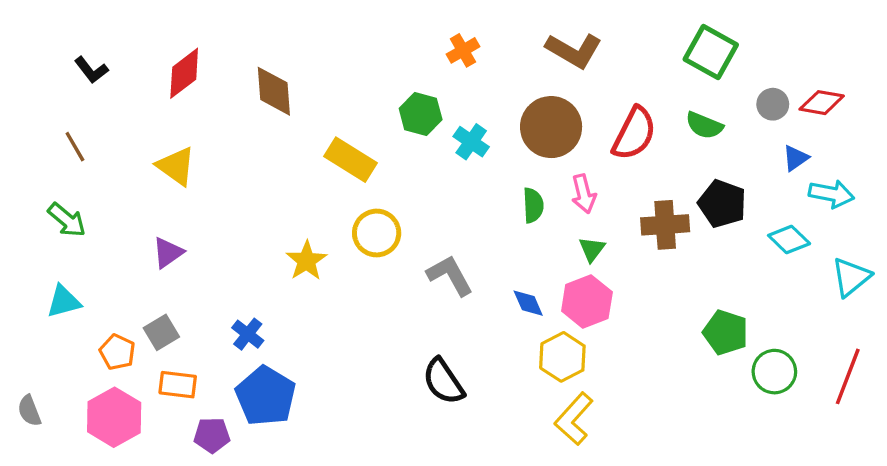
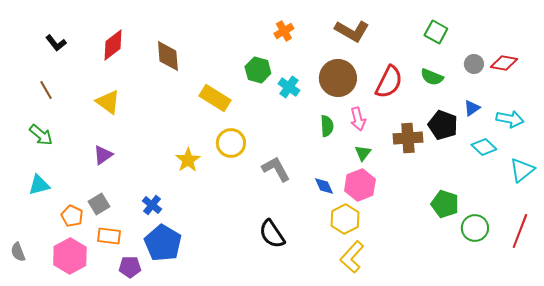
green square: (711, 52) -> (436, 32), size x0.7
blue triangle: (796, 158) -> (472, 108), moved

